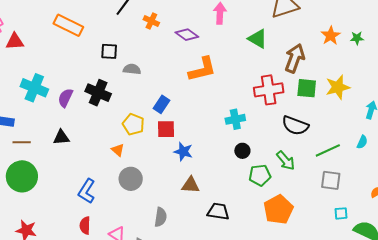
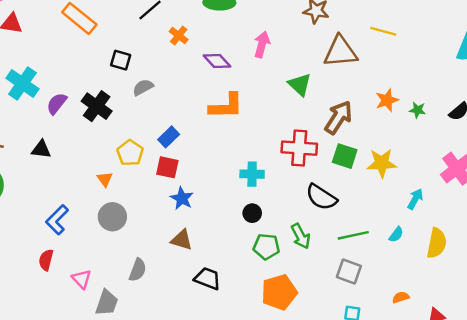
gray semicircle: (132, 69) -> (143, 87), turned -48

